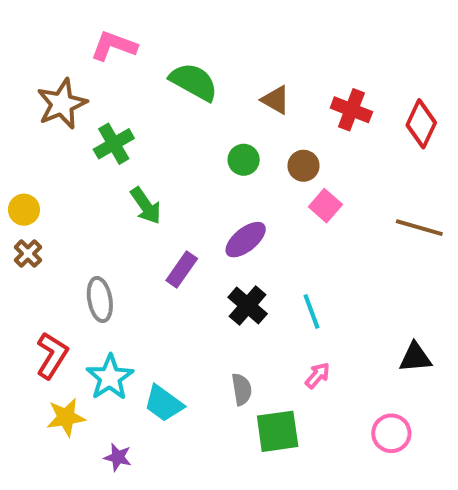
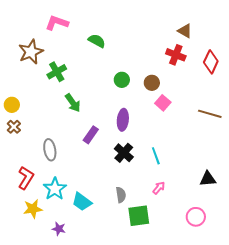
green semicircle: (194, 82) -> (97, 41), size x0.7
brown triangle: (276, 100) -> (185, 31), moved
purple ellipse: (246, 240) -> (123, 120), turned -45

